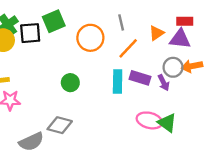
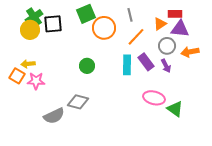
green square: (54, 21) -> (86, 14), moved
red rectangle: (185, 21) -> (175, 14), moved
gray circle: (173, 67) -> (167, 46), moved
purple rectangle: (140, 78) -> (146, 62), turned 36
green triangle: (167, 123) -> (175, 109), moved

